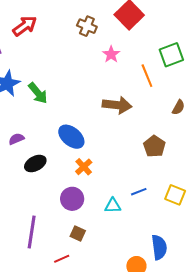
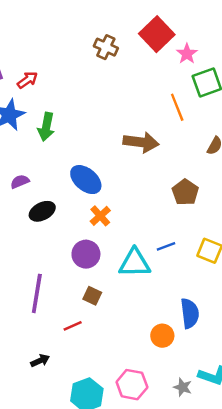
red arrow: (25, 26) -> (27, 80), moved, size x0.7
pink star: (111, 54) -> (187, 54), moved
green arrow: (38, 93) -> (46, 127), turned 50
cyan triangle: (113, 206) -> (135, 263), size x1.6

